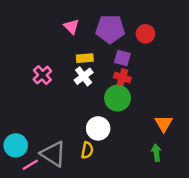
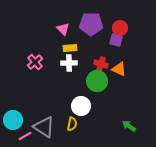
pink triangle: (71, 27) -> (63, 29), moved
purple square: (122, 58) -> (116, 40), moved
white cross: (84, 76) -> (69, 63), turned 35
orange triangle: (164, 124) -> (119, 69), moved, turned -35
green arrow: (156, 153) -> (129, 126), turned -48

